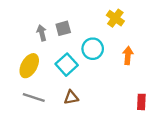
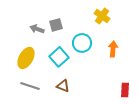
gray arrow: (42, 33) -> (37, 29), turned -56
brown triangle: (71, 97) -> (63, 86), turned 32

